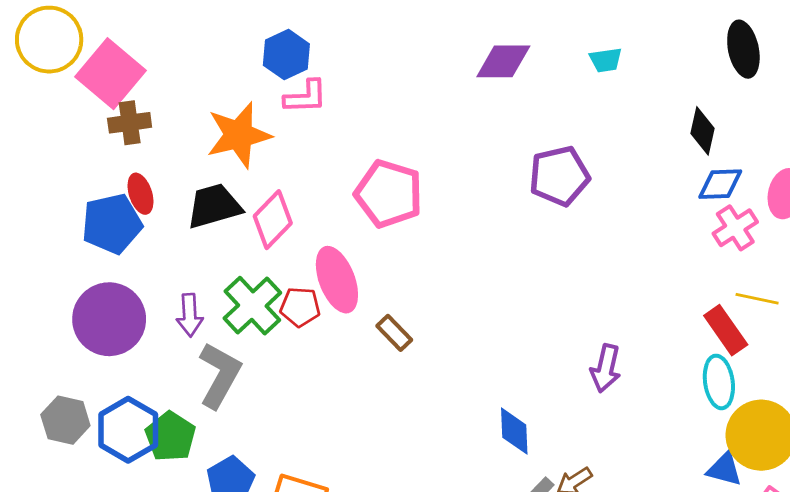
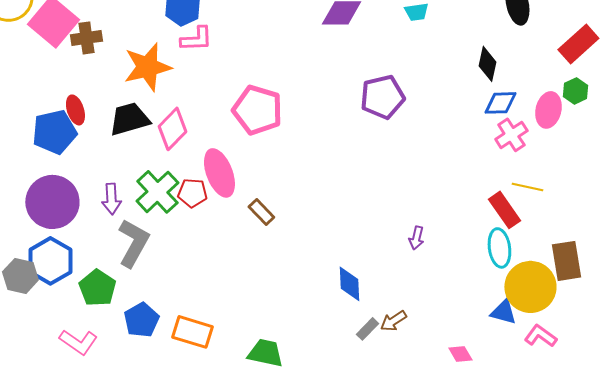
brown cross: (130, 123) -> (86, 38), moved
purple arrow: (606, 368) -> (416, 238), size x0.7
blue hexagon: (128, 430) -> (50, 261), moved

